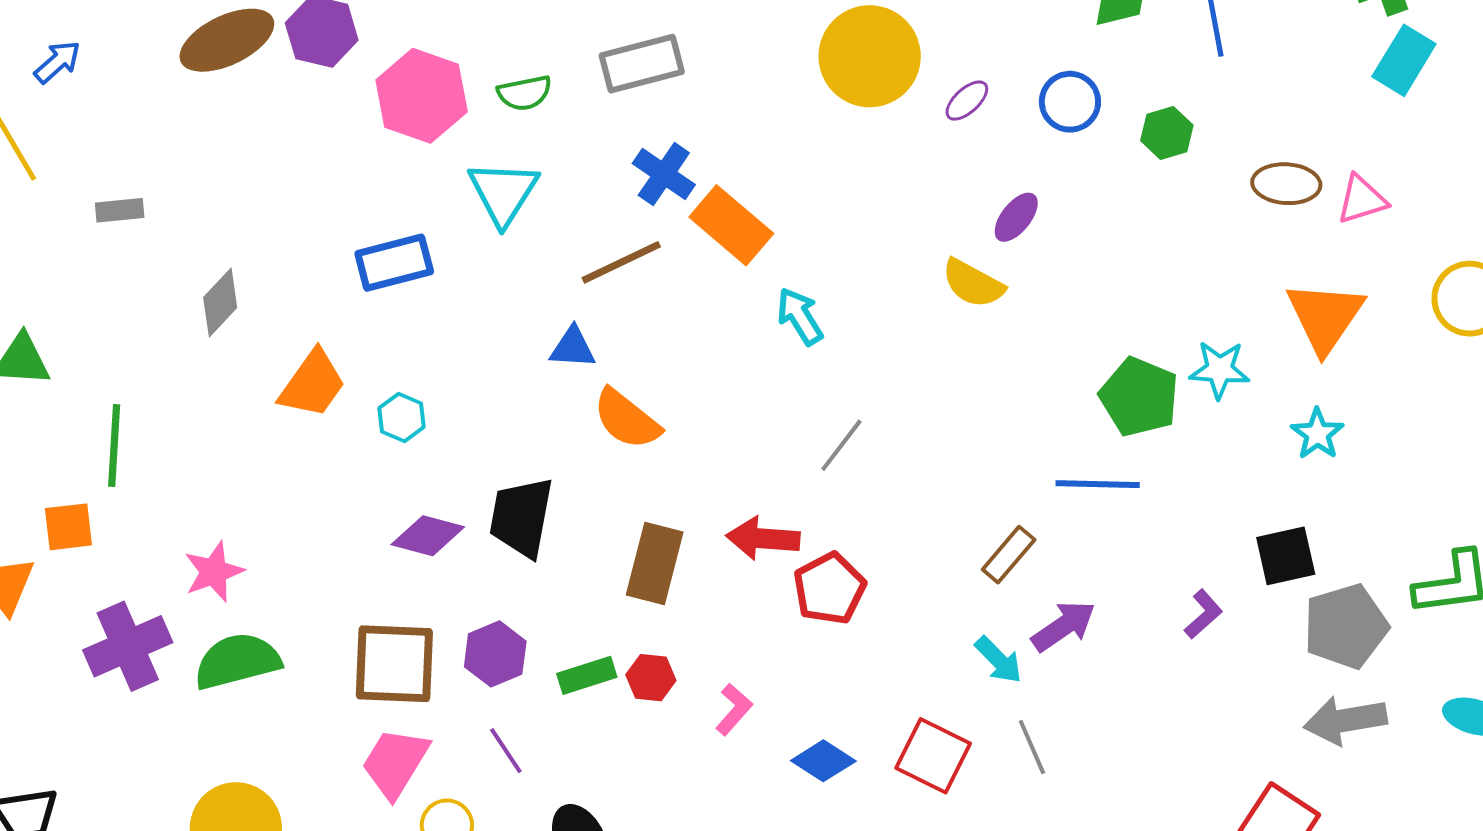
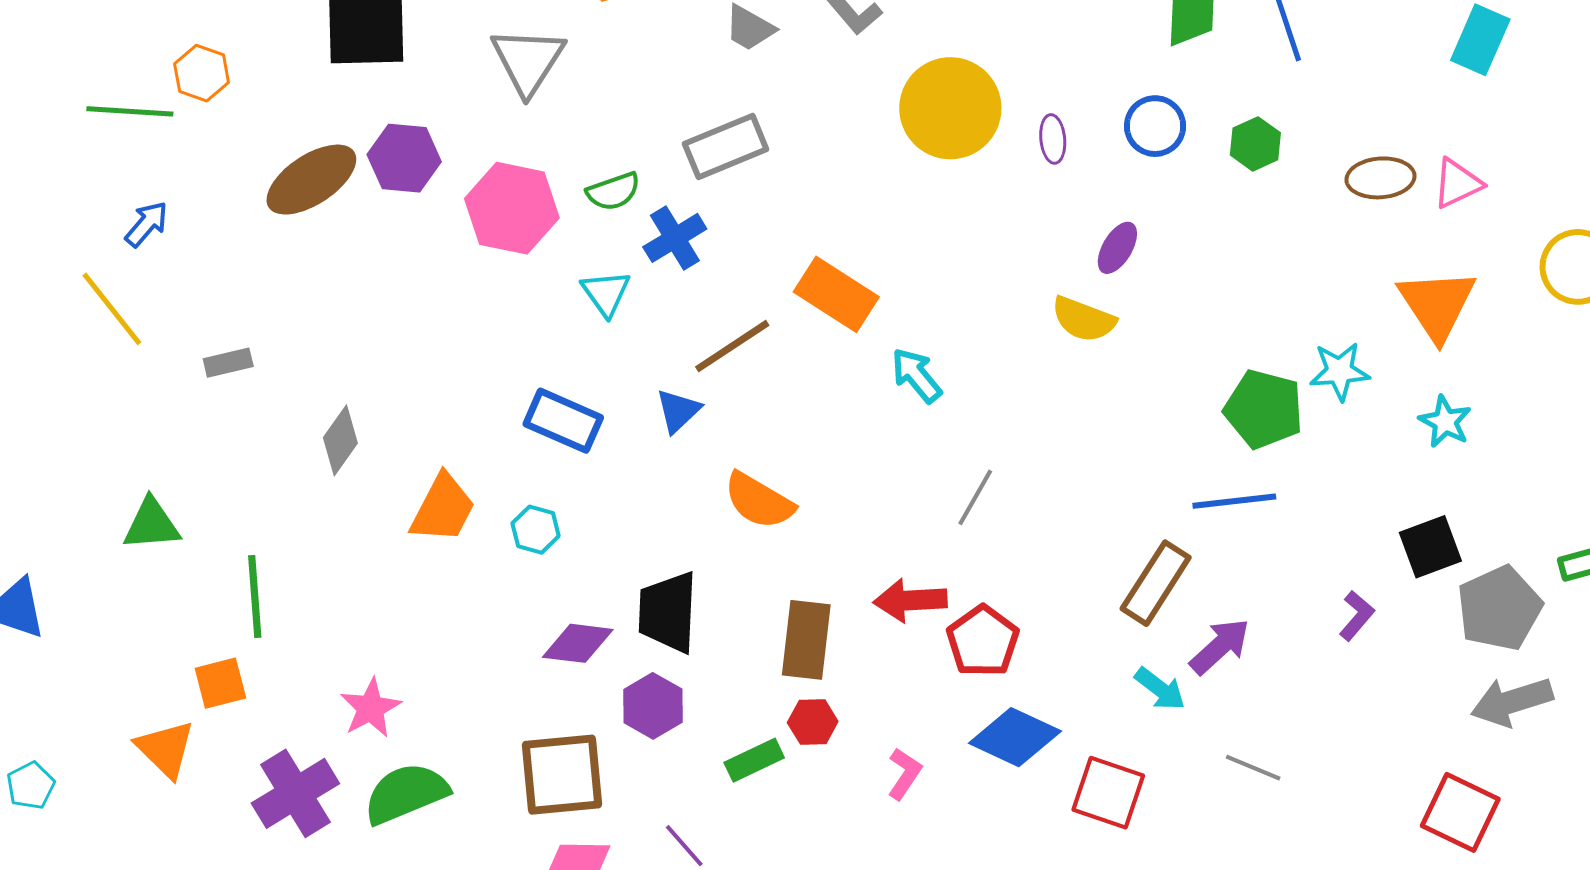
purple ellipse: (967, 101) -> (1053, 139), turned -45
blue cross: (664, 174) -> (675, 238), moved, turned 32
cyan triangle: (503, 193) -> (606, 293), size x0.7
blue rectangle: (394, 263) -> (563, 421), moved, turned 46
blue triangle: (573, 348) -> (678, 411), moved, turned -39
brown rectangle: (1009, 555) -> (1156, 583), size x1.4
purple hexagon: (495, 654) -> (653, 706), moved
red hexagon: (651, 678) -> (813, 722), moved
gray line: (1032, 747) -> (1253, 768), moved, turned -36
blue diamond: (823, 761) -> (1015, 737), moved, size x1.4

